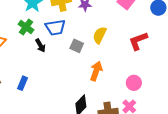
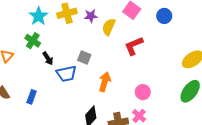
blue trapezoid: (55, 27) -> (66, 74), moved
yellow semicircle: (100, 35) -> (109, 27), moved
red L-shape: (138, 41) -> (134, 46), moved

